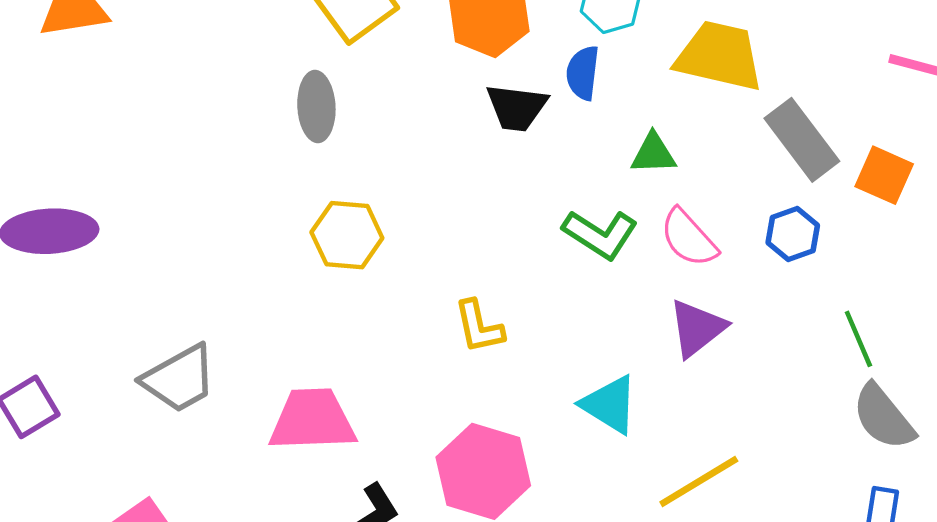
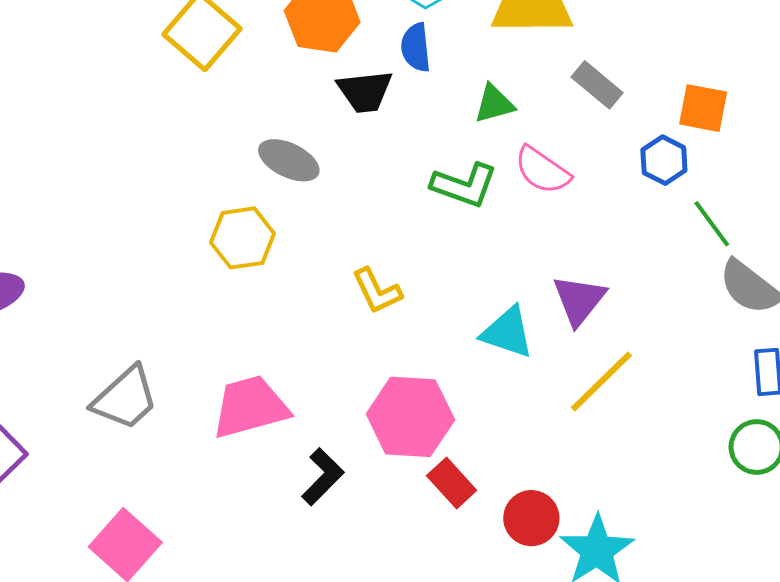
gray ellipse: (316, 107) -> (289, 160), moved, turned -48
gray rectangle: (802, 140) -> (597, 85), moved, size x0.7
orange square: (884, 175) -> (703, 108), moved
blue hexagon: (793, 234) -> (664, 160), moved
purple triangle: (697, 328) -> (579, 300), moved

